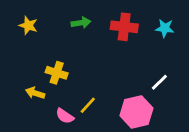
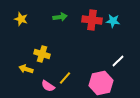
cyan star: (165, 28) -> (113, 21), moved

